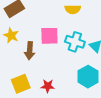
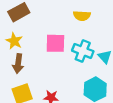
brown arrow: (30, 51) -> (18, 64), moved

